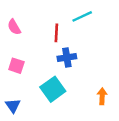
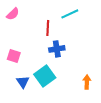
pink semicircle: (14, 27) -> (13, 14), moved, turned -104
blue triangle: (13, 106) -> (23, 82), moved

